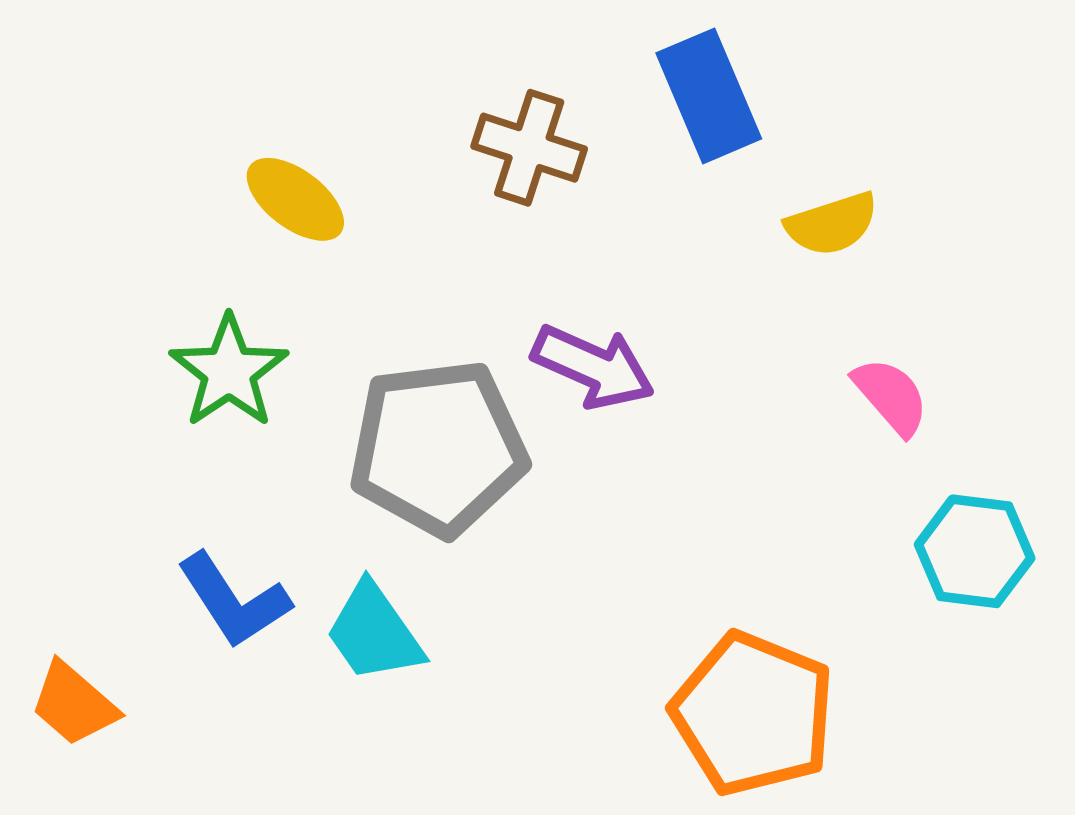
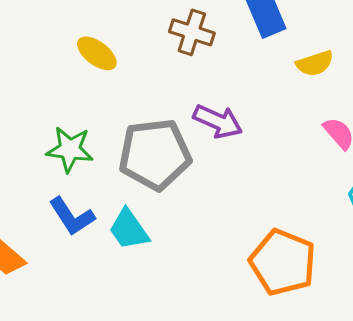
green star: (229, 372) -> (70, 149), moved, turned -30

